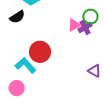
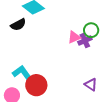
red circle: (40, 52) -> (36, 85), moved

